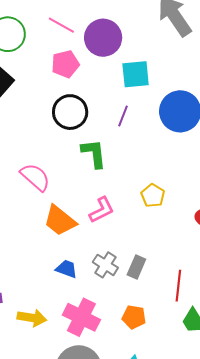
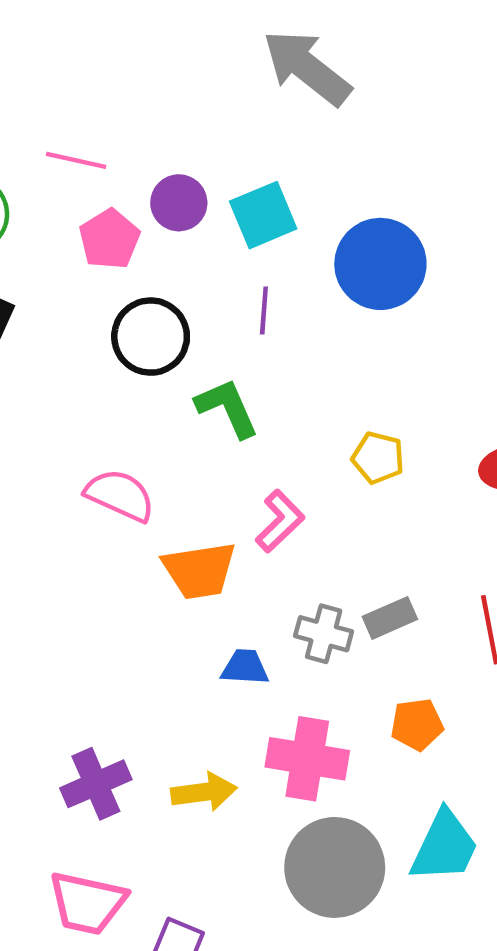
purple circle: (103, 38) -> (179, 203), moved, size x0.7
orange trapezoid: (60, 221) -> (199, 570), turned -30
gray rectangle: (136, 267) -> (390, 618), turned 60

